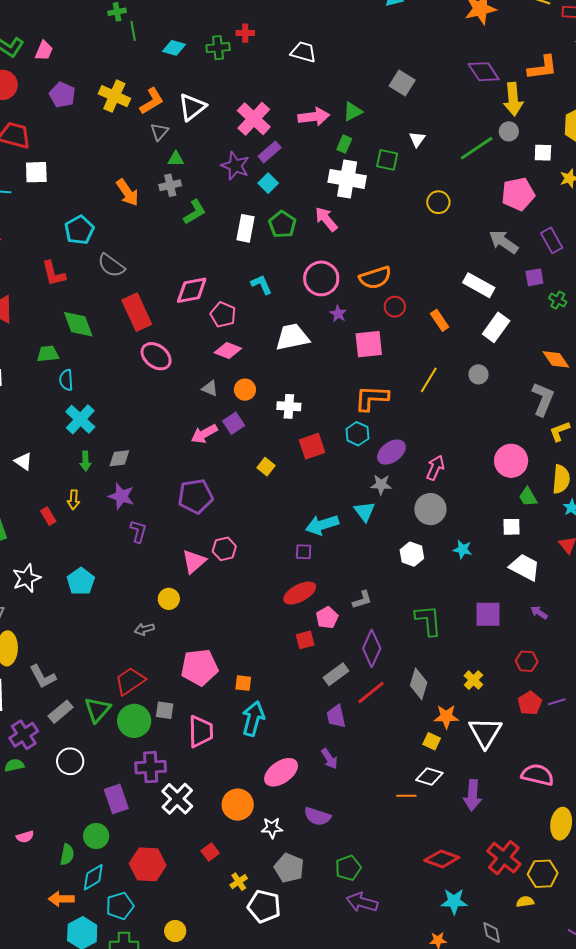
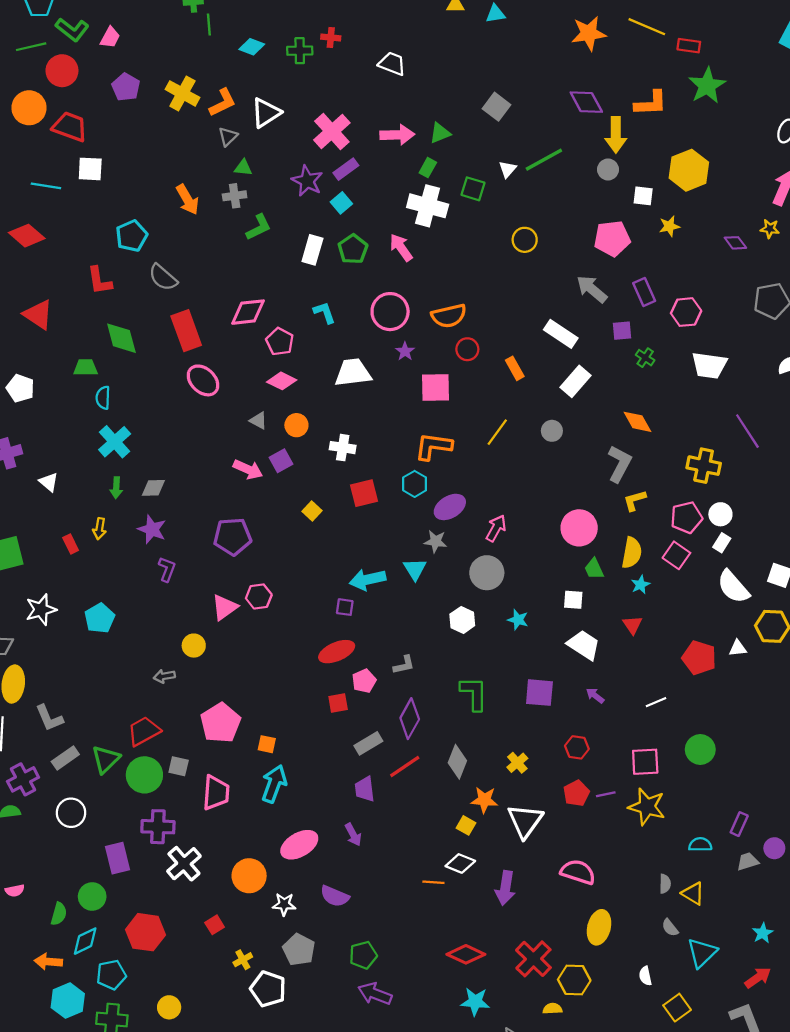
green line: (477, 148) -> (544, 160), moved
pink arrow: (204, 434) -> (248, 469), turned -132
pink pentagon: (199, 667) -> (221, 723), turned -30

